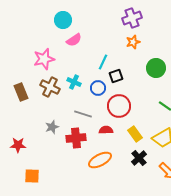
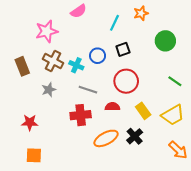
cyan line: (103, 62) -> (114, 23), moved
cyan cross: (74, 82) -> (76, 65), moved
blue circle: (98, 88) -> (98, 56), moved
gray star: (52, 127) -> (49, 90), moved
red star: (18, 145) -> (30, 123), moved
black cross: (139, 158) -> (135, 136), moved

